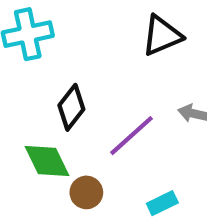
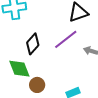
purple line: (132, 136) -> (66, 39), moved

